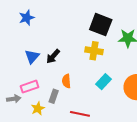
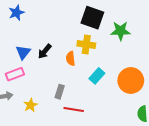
orange semicircle: (66, 81) -> (71, 58), moved
pink rectangle: (30, 87) -> (15, 74), moved
gray rectangle: (54, 96) -> (60, 92), moved

